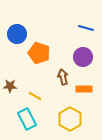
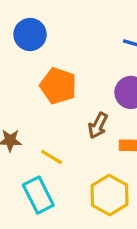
blue circle: (17, 34) -> (30, 34), moved
brown arrow: (63, 77) -> (98, 126), turned -140

